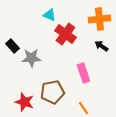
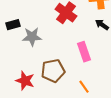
black rectangle: (12, 46) -> (13, 25), turned -64

